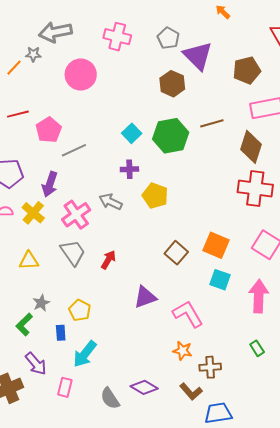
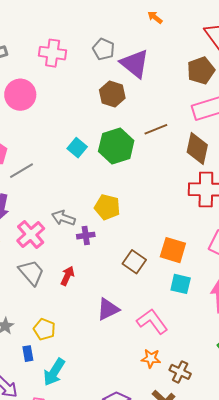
brown pentagon: (247, 70) -> (201, 71), moved
purple cross: (129, 169) -> (86, 236), moved
brown cross: (210, 367) -> (180, 372), turned 35

